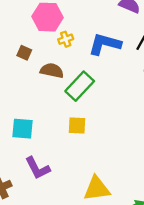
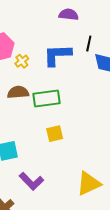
green rectangle: (80, 86) -> (47, 99), turned 56

